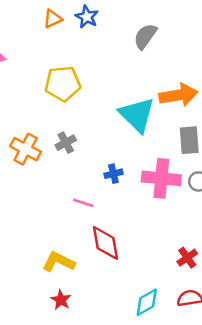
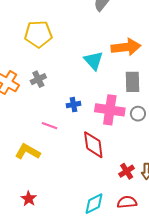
cyan triangle: (137, 115) -> (94, 61), size x0.7
red diamond: (106, 243) -> (93, 145), moved
yellow L-shape: (59, 262) -> (28, 152), moved

